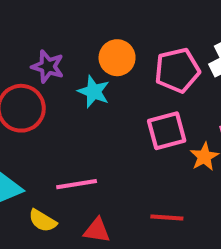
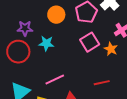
cyan star: (94, 92) -> (46, 43), moved

